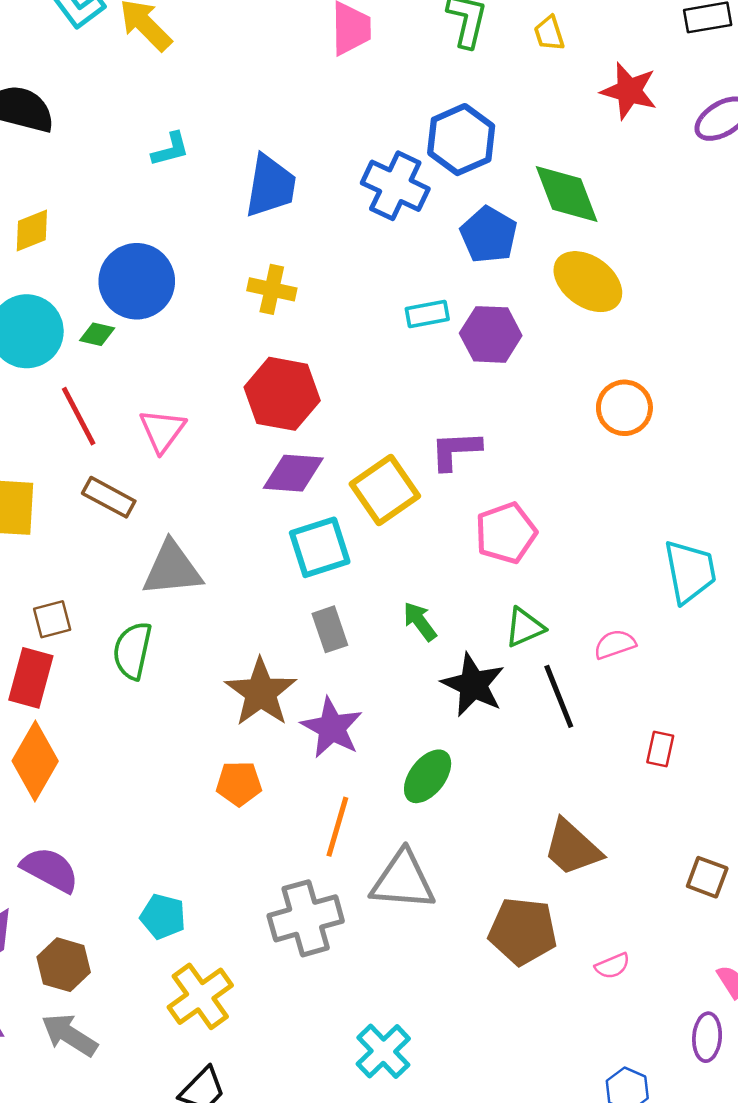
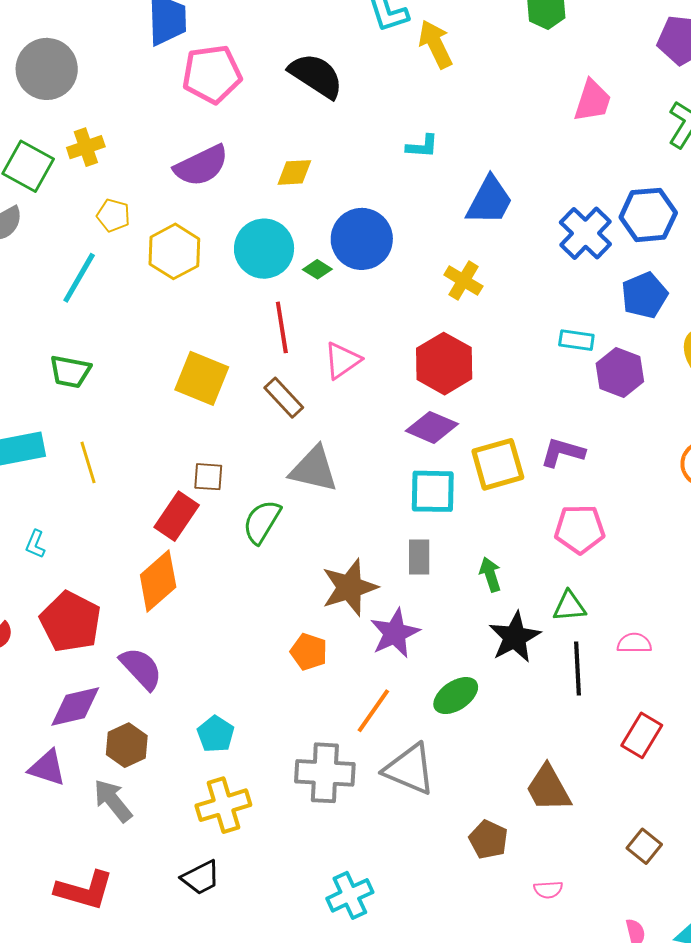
red rectangle: (660, 749) -> (642, 735), size x1.5
brown pentagon: (523, 931) -> (488, 840), size x0.7

